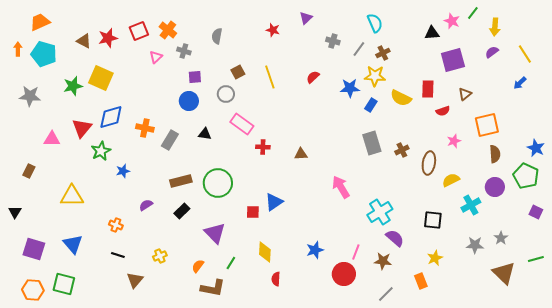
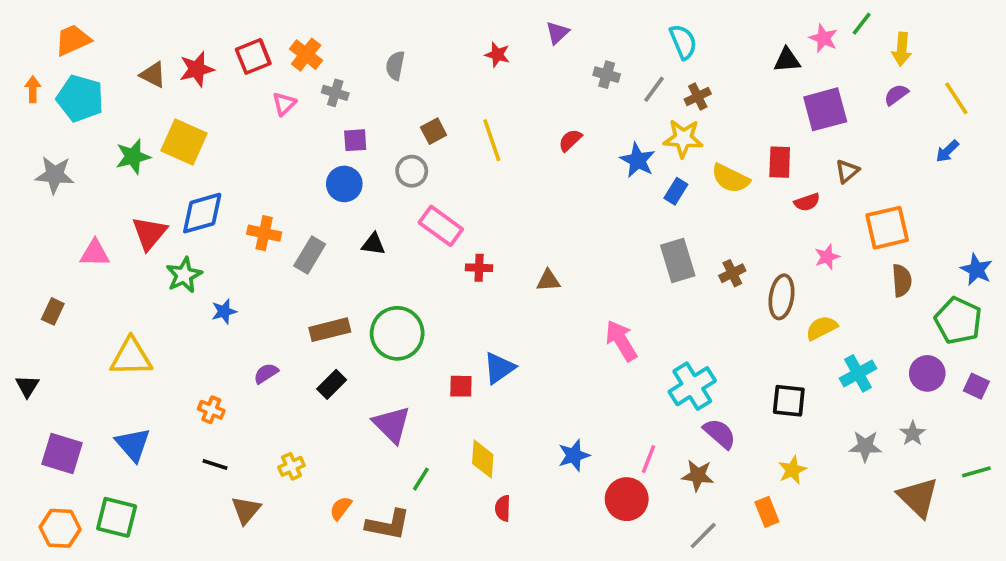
blue star: (350, 88) -> (638, 160), turned 30
purple circle: (495, 187) -> (927, 373), moved
orange semicircle: (198, 266) -> (341, 508), moved

